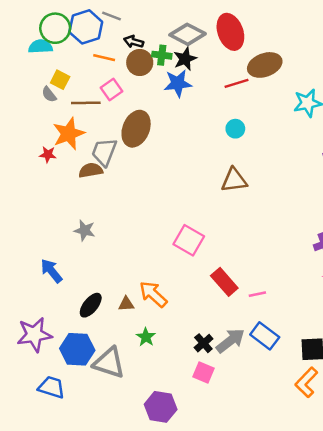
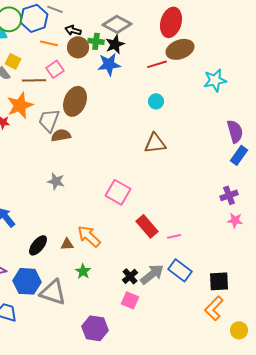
red ellipse: (230, 32) -> (171, 22), moved, turned 36
brown semicircle: (91, 170) -> (61, 135), moved
gray star: (85, 230) -> (56, 181), moved

